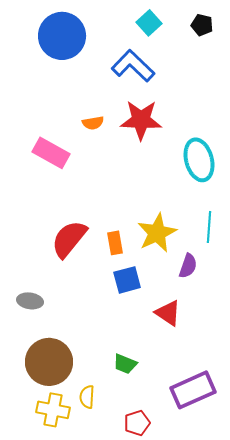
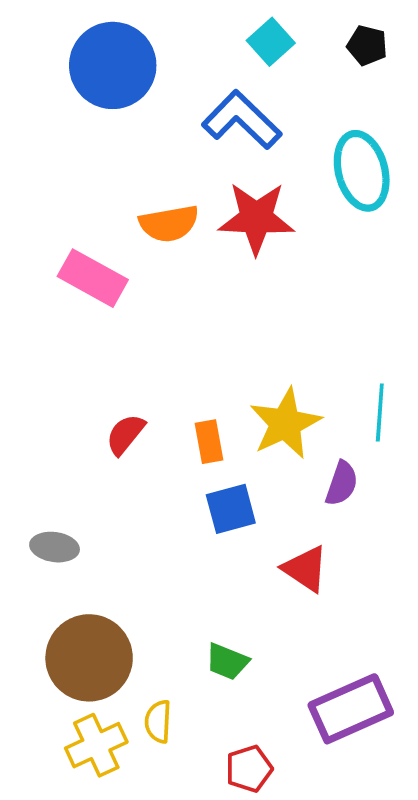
orange semicircle: (93, 123) -> (169, 224), size x1.5
cyan ellipse: (199, 160) -> (362, 171), moved
red semicircle: (69, 239) -> (125, 434), size x0.6
yellow cross: (53, 410) -> (96, 745), turned -36

